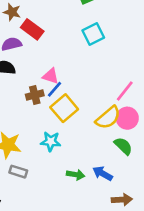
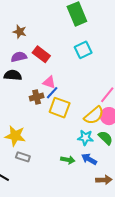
red rectangle: (32, 29) -> (41, 54), moved
yellow square: (64, 108) -> (60, 108), turned -30
cyan star: (51, 141) -> (85, 138), moved

